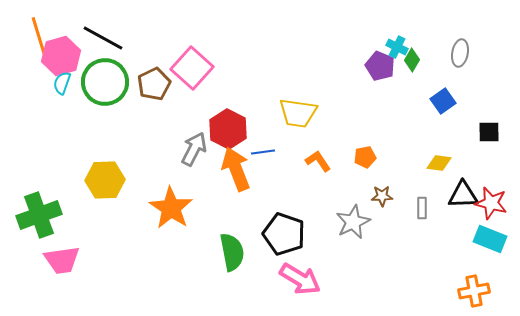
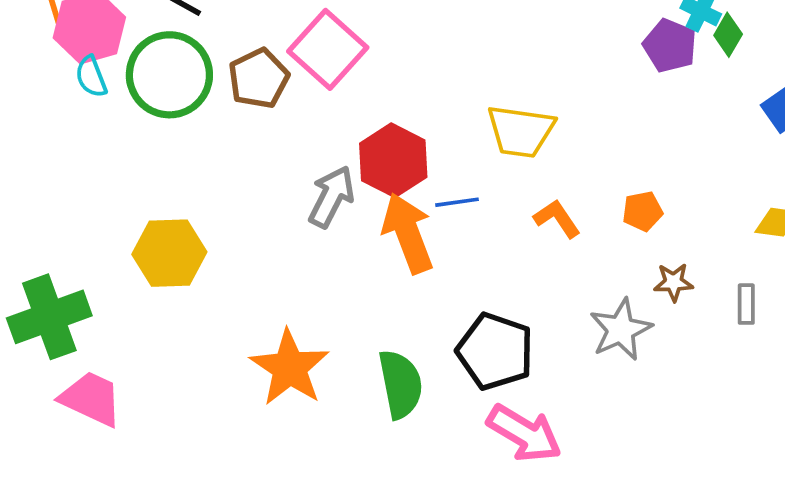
cyan semicircle: (62, 83) -> (91, 77), turned -40
orange star: (171, 208) -> (290, 368), moved
pink trapezoid: (62, 260) -> (91, 399), turned -147

